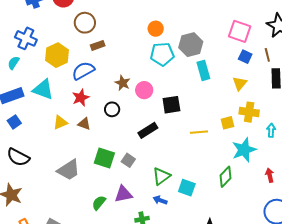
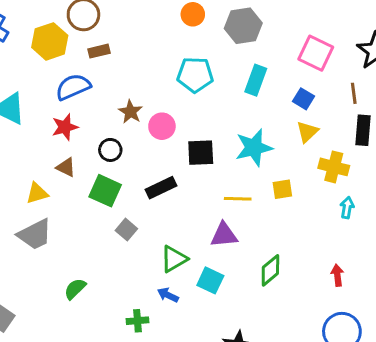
orange circle: (156, 29) -> (193, 14), moved
gray hexagon: (191, 45) -> (243, 26), moved
yellow hexagon: (57, 55) -> (50, 41), moved
blue square: (245, 57) -> (303, 99), moved
cyan rectangle: (203, 70) -> (256, 80), moved, turned 30
yellow cross: (249, 112) -> (334, 167), moved
yellow triangle: (60, 122) -> (37, 193), moved
cyan star: (244, 150) -> (254, 148), moved
green square: (104, 158) -> (105, 191), moved
purple triangle: (123, 194) -> (224, 235), moved

